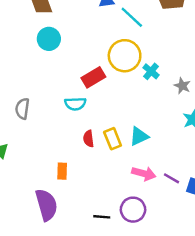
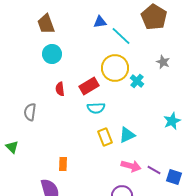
gray star: (182, 86) -> (163, 62), moved
cyan semicircle: (75, 104) -> (96, 108), moved
red semicircle: (89, 139) -> (60, 89), moved

